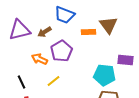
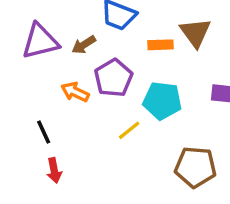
cyan pentagon: (104, 75) -> (162, 101), moved
yellow line: (54, 81) -> (129, 130), moved

